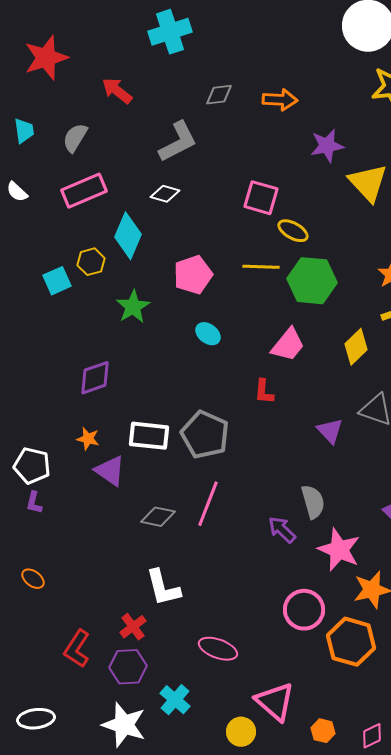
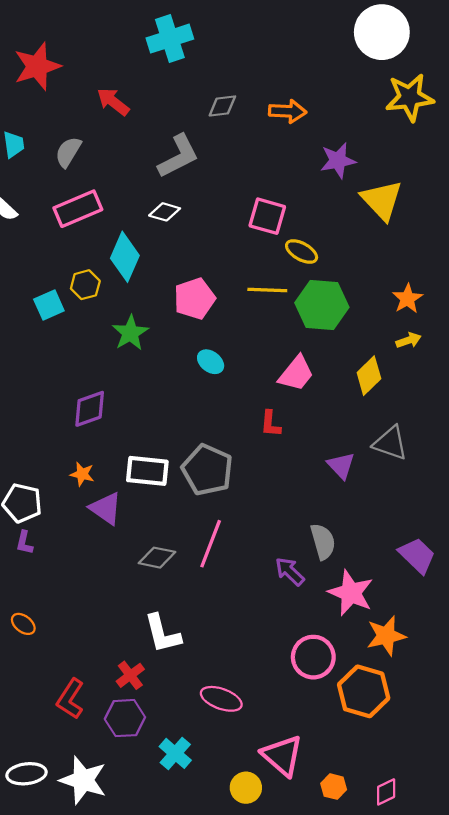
white star: (124, 725) -> (83, 780), moved

